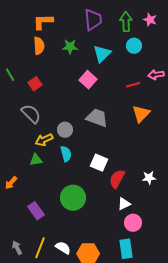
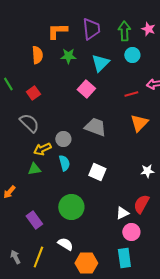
orange L-shape: (43, 22) -> (57, 31), moved
white star: (149, 178) -> (147, 171), moved
red semicircle: (117, 179) -> (141, 204), moved
white semicircle: (63, 248) -> (65, 244), moved

